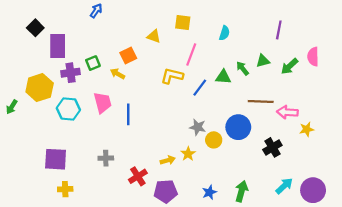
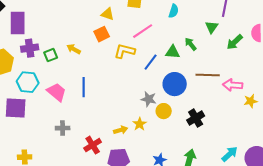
pink line: (191, 54) -> (143, 31), turned 35
orange square: (128, 56) -> (102, 34), moved
green triangle: (263, 61) -> (212, 27), moved, turned -40
green square: (93, 63) -> (51, 55), moved
pink trapezoid: (103, 103) -> (57, 92), moved, turned -35
blue circle: (238, 127) -> (175, 84), moved
black cross: (272, 147) -> (196, 118), moved
purple square: (56, 159) -> (16, 108), moved

